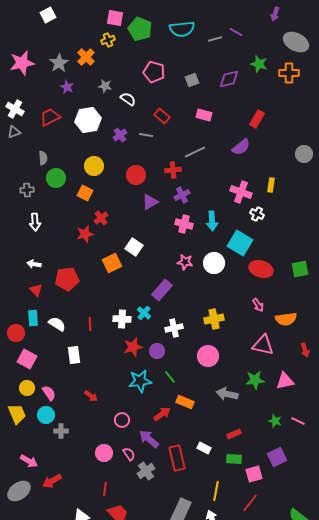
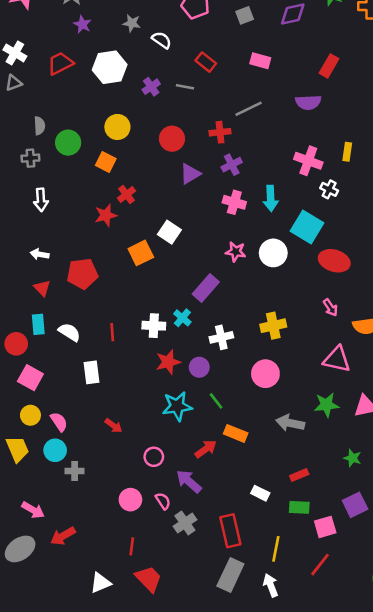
purple semicircle: (241, 147) -> (308, 102), turned 36
gray semicircle: (43, 158) -> (40, 126), moved
red rectangle: (177, 458) -> (230, 531), moved

